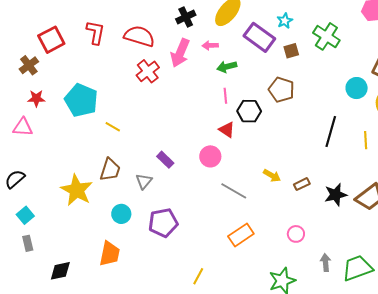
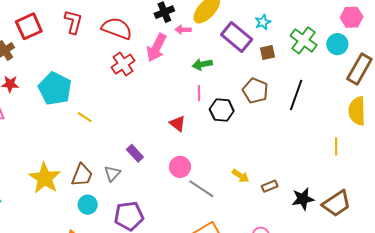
pink arrow: (210, 45) -> (183, 30), moved
cyan circle: (357, 88) -> (337, 44), moved
red triangle: (227, 130) -> (177, 124), moved
black line: (331, 132) -> (296, 95), moved
pink circle: (210, 156) -> (180, 167), moved
brown trapezoid: (110, 170) -> (82, 175), moved

